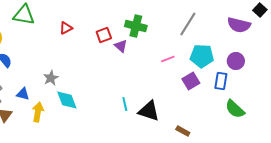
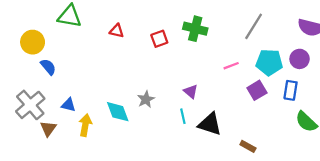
red triangle: (66, 28) -> (117, 31), turned 40
purple triangle: (121, 46) -> (191, 91), moved
purple circle: (236, 61) -> (300, 59), moved
gray star: (51, 78) -> (146, 99), moved

